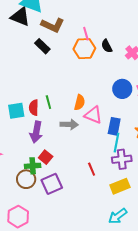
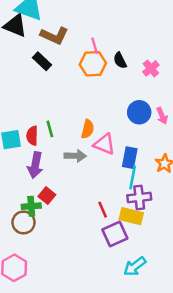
purple square: (52, 184) -> (115, 234), moved
yellow rectangle: (120, 186) -> (131, 216), moved, turned 36

